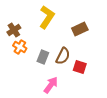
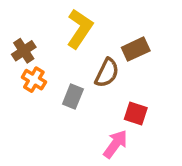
brown semicircle: (63, 56) -> (107, 73), moved
pink arrow: (51, 85) -> (115, 144), moved

